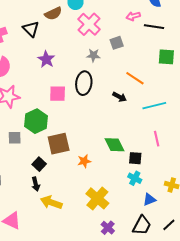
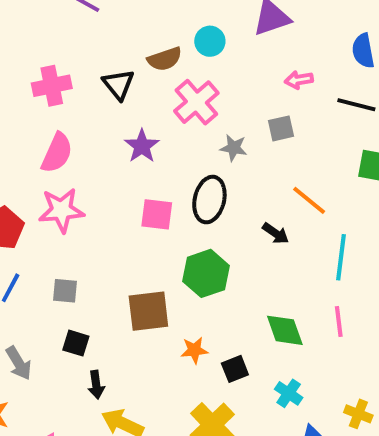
pink arrow: (133, 16) -> (299, 80), moved
pink cross: (89, 24) -> (196, 102), moved
cyan line: (154, 106) -> (341, 257), turned -75
green hexagon: (36, 121) -> (206, 273), moved
green diamond: (115, 145) -> (285, 330), moved
black square: (135, 158) -> (235, 369), moved, turned -32
black square: (39, 164) -> (76, 343), moved, turned -32

